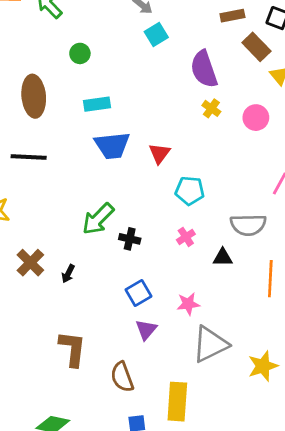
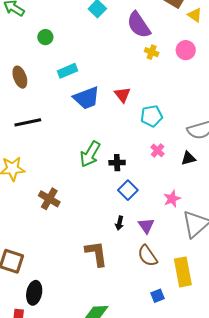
brown ellipse: (34, 96) -> (20, 77), size x0.7
black arrow: (68, 274) -> (119, 223), moved
blue square: (138, 293) -> (128, 190), moved
brown semicircle: (122, 377) -> (147, 256), moved

